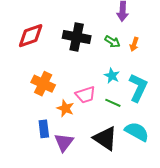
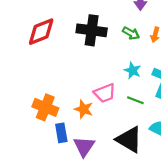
orange cross: (43, 84) -> (45, 107), moved

